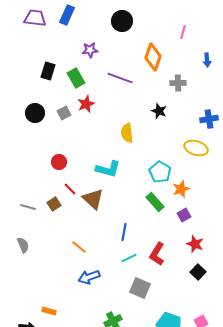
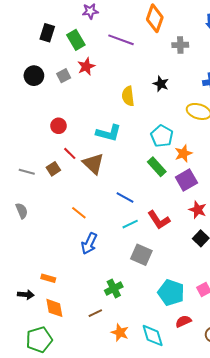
black star: (159, 111) -> (161, 84), moved
purple square: (184, 215) -> (186, 180), size x1.5
blue line: (124, 232) -> (125, 197), turned -72
red L-shape: (157, 254) -> (159, 220), turned -65
blue arrow: (89, 277) -> (89, 243), turned -45

